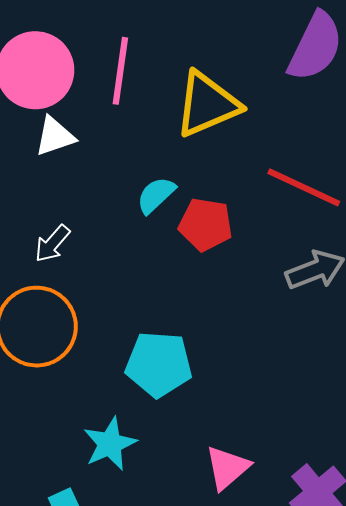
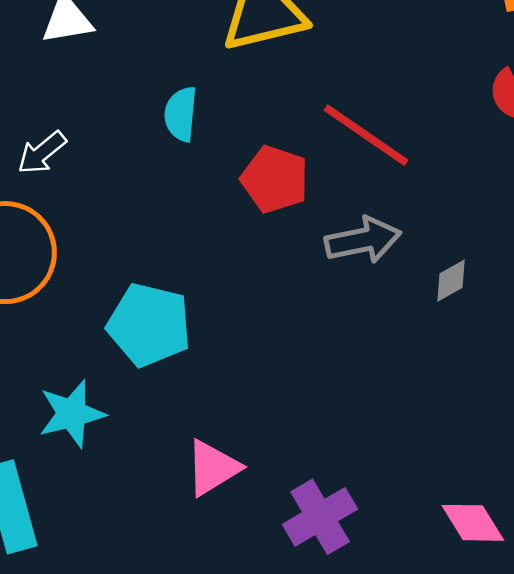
cyan semicircle: (156, 195) -> (181, 114), turned -51
red pentagon: (206, 225) -> (275, 179), moved

